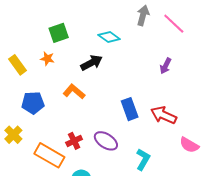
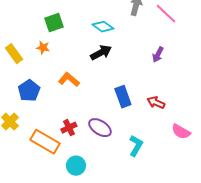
black arrow: (92, 63) -> (101, 53), moved
blue pentagon: (33, 103) -> (29, 91), turned -30
red arrow: (164, 115) -> (156, 103), size x0.7

